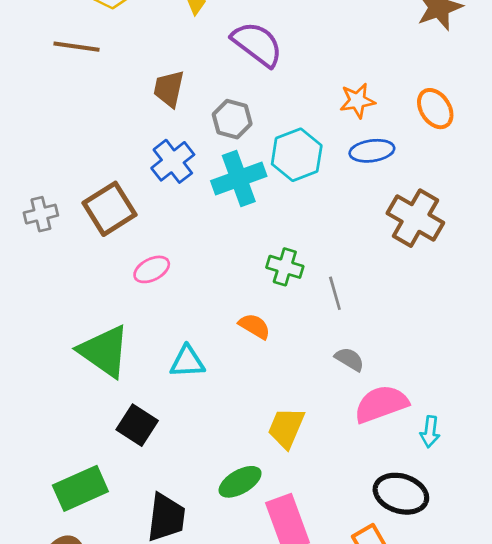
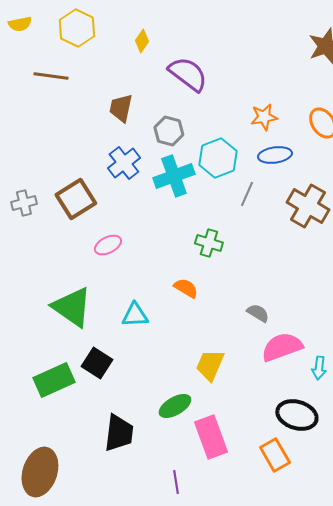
gray line: (335, 293) -> (247, 194), moved, turned 40
green rectangle: (80, 488) -> (54, 380), moved

